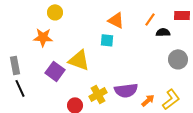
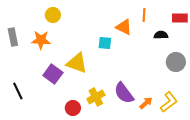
orange line: (150, 19) -> (144, 15), moved, turned -32
orange triangle: (116, 20) -> (124, 27), moved
gray rectangle: (15, 65) -> (13, 37), moved
purple semicircle: (126, 90) -> (124, 93), turned 60

